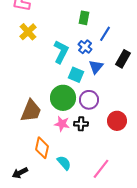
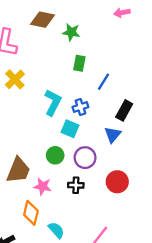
blue cross: (85, 47) -> (80, 107), moved, turned 32
blue triangle: (96, 67) -> (113, 135), moved
green circle: (63, 98) -> (55, 155), size x0.6
pink star: (62, 124) -> (42, 186), moved

